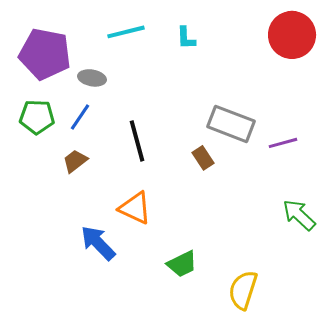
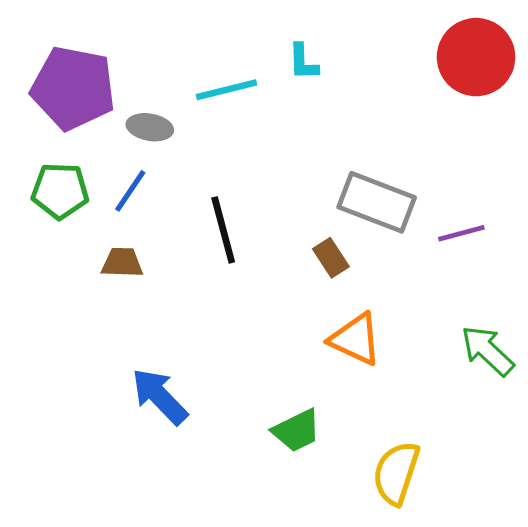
cyan line: (126, 32) -> (226, 90), moved
brown trapezoid: (75, 161) -> (122, 263), turned 40
orange triangle: (135, 208) -> (355, 339), moved

